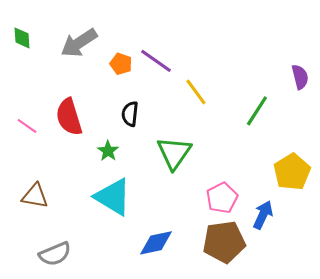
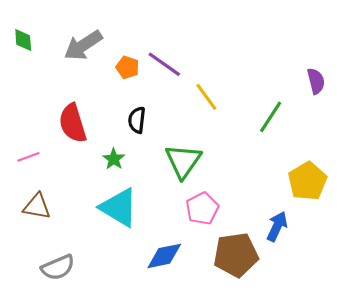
pink line: (27, 126) -> (28, 157), moved, turned -55
pink pentagon: (222, 198) -> (202, 208), moved

